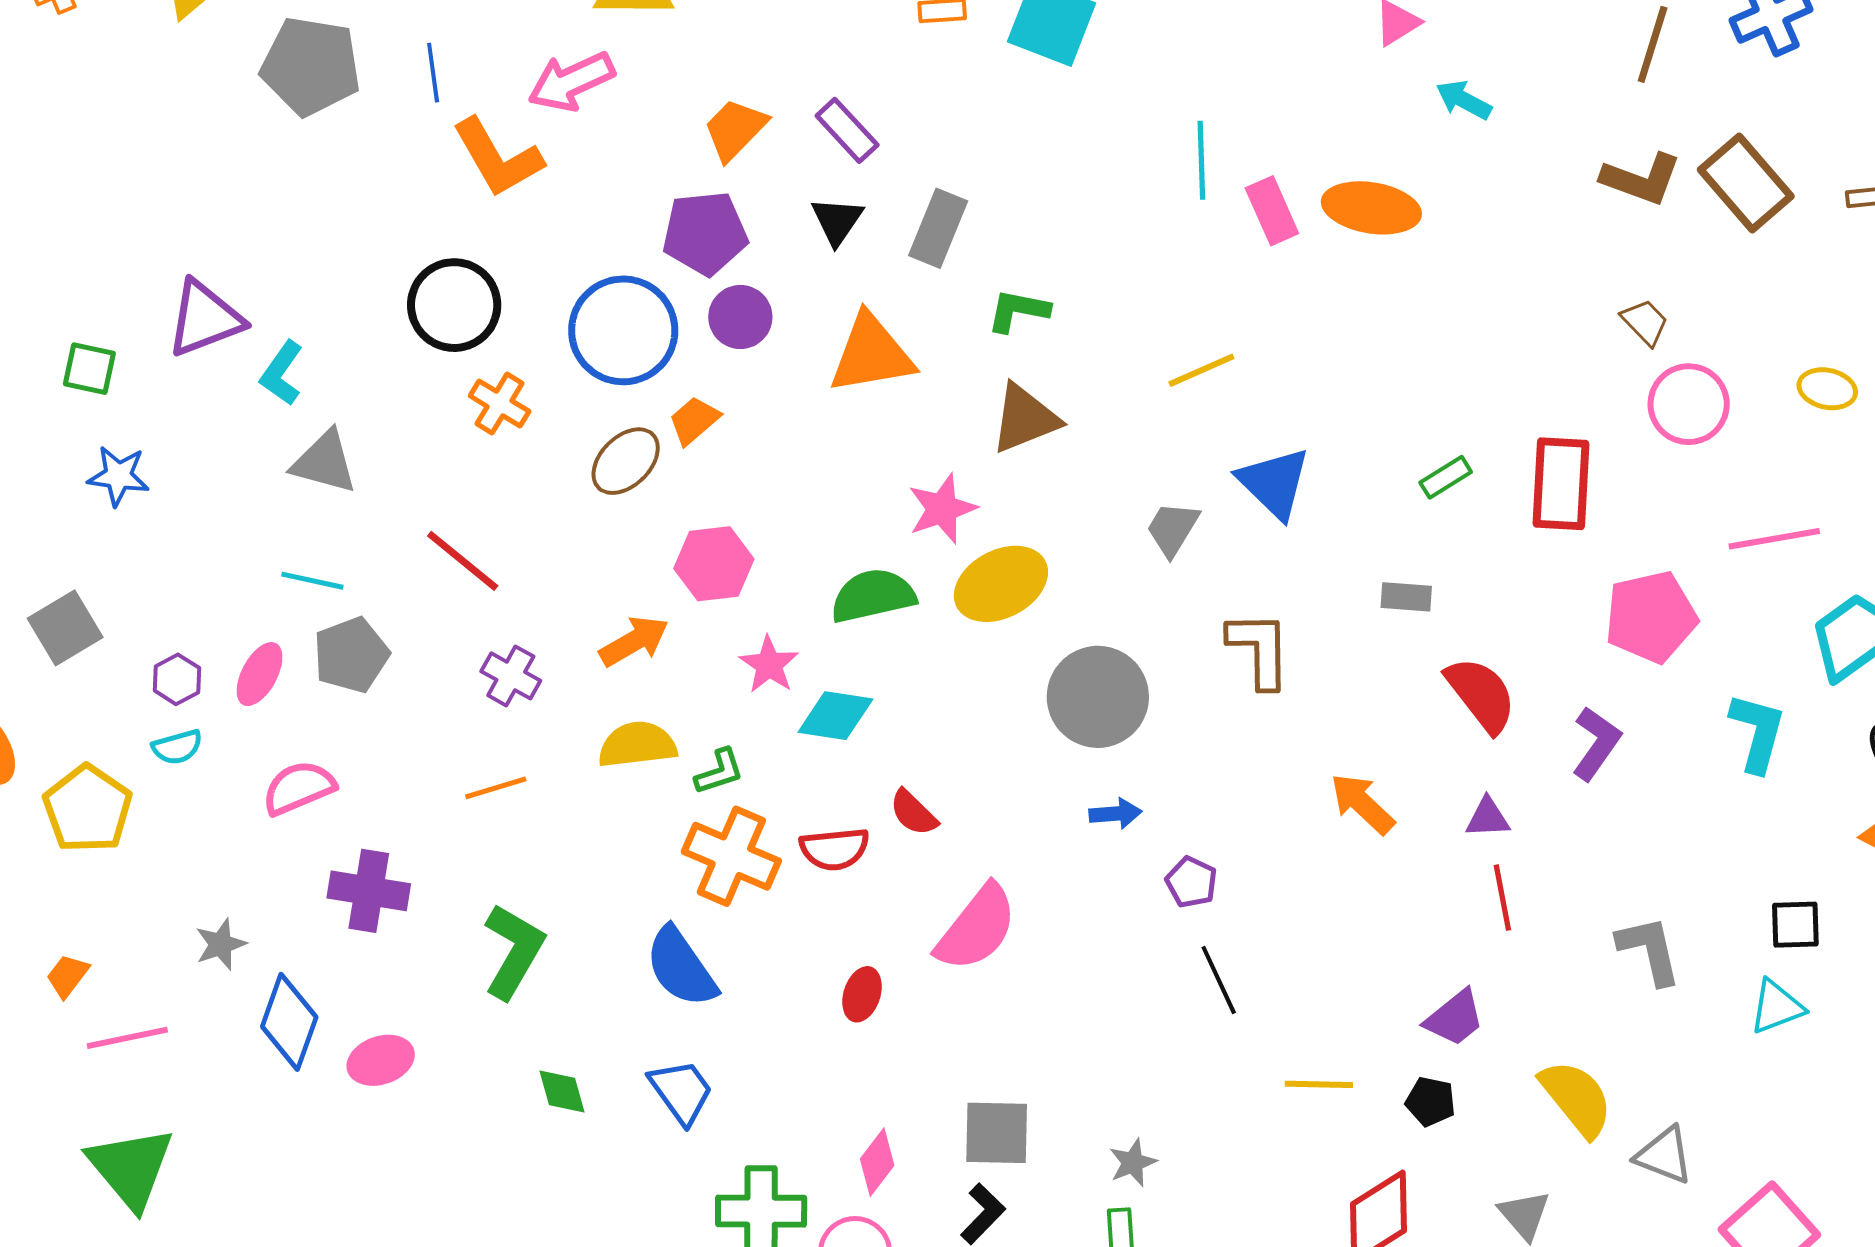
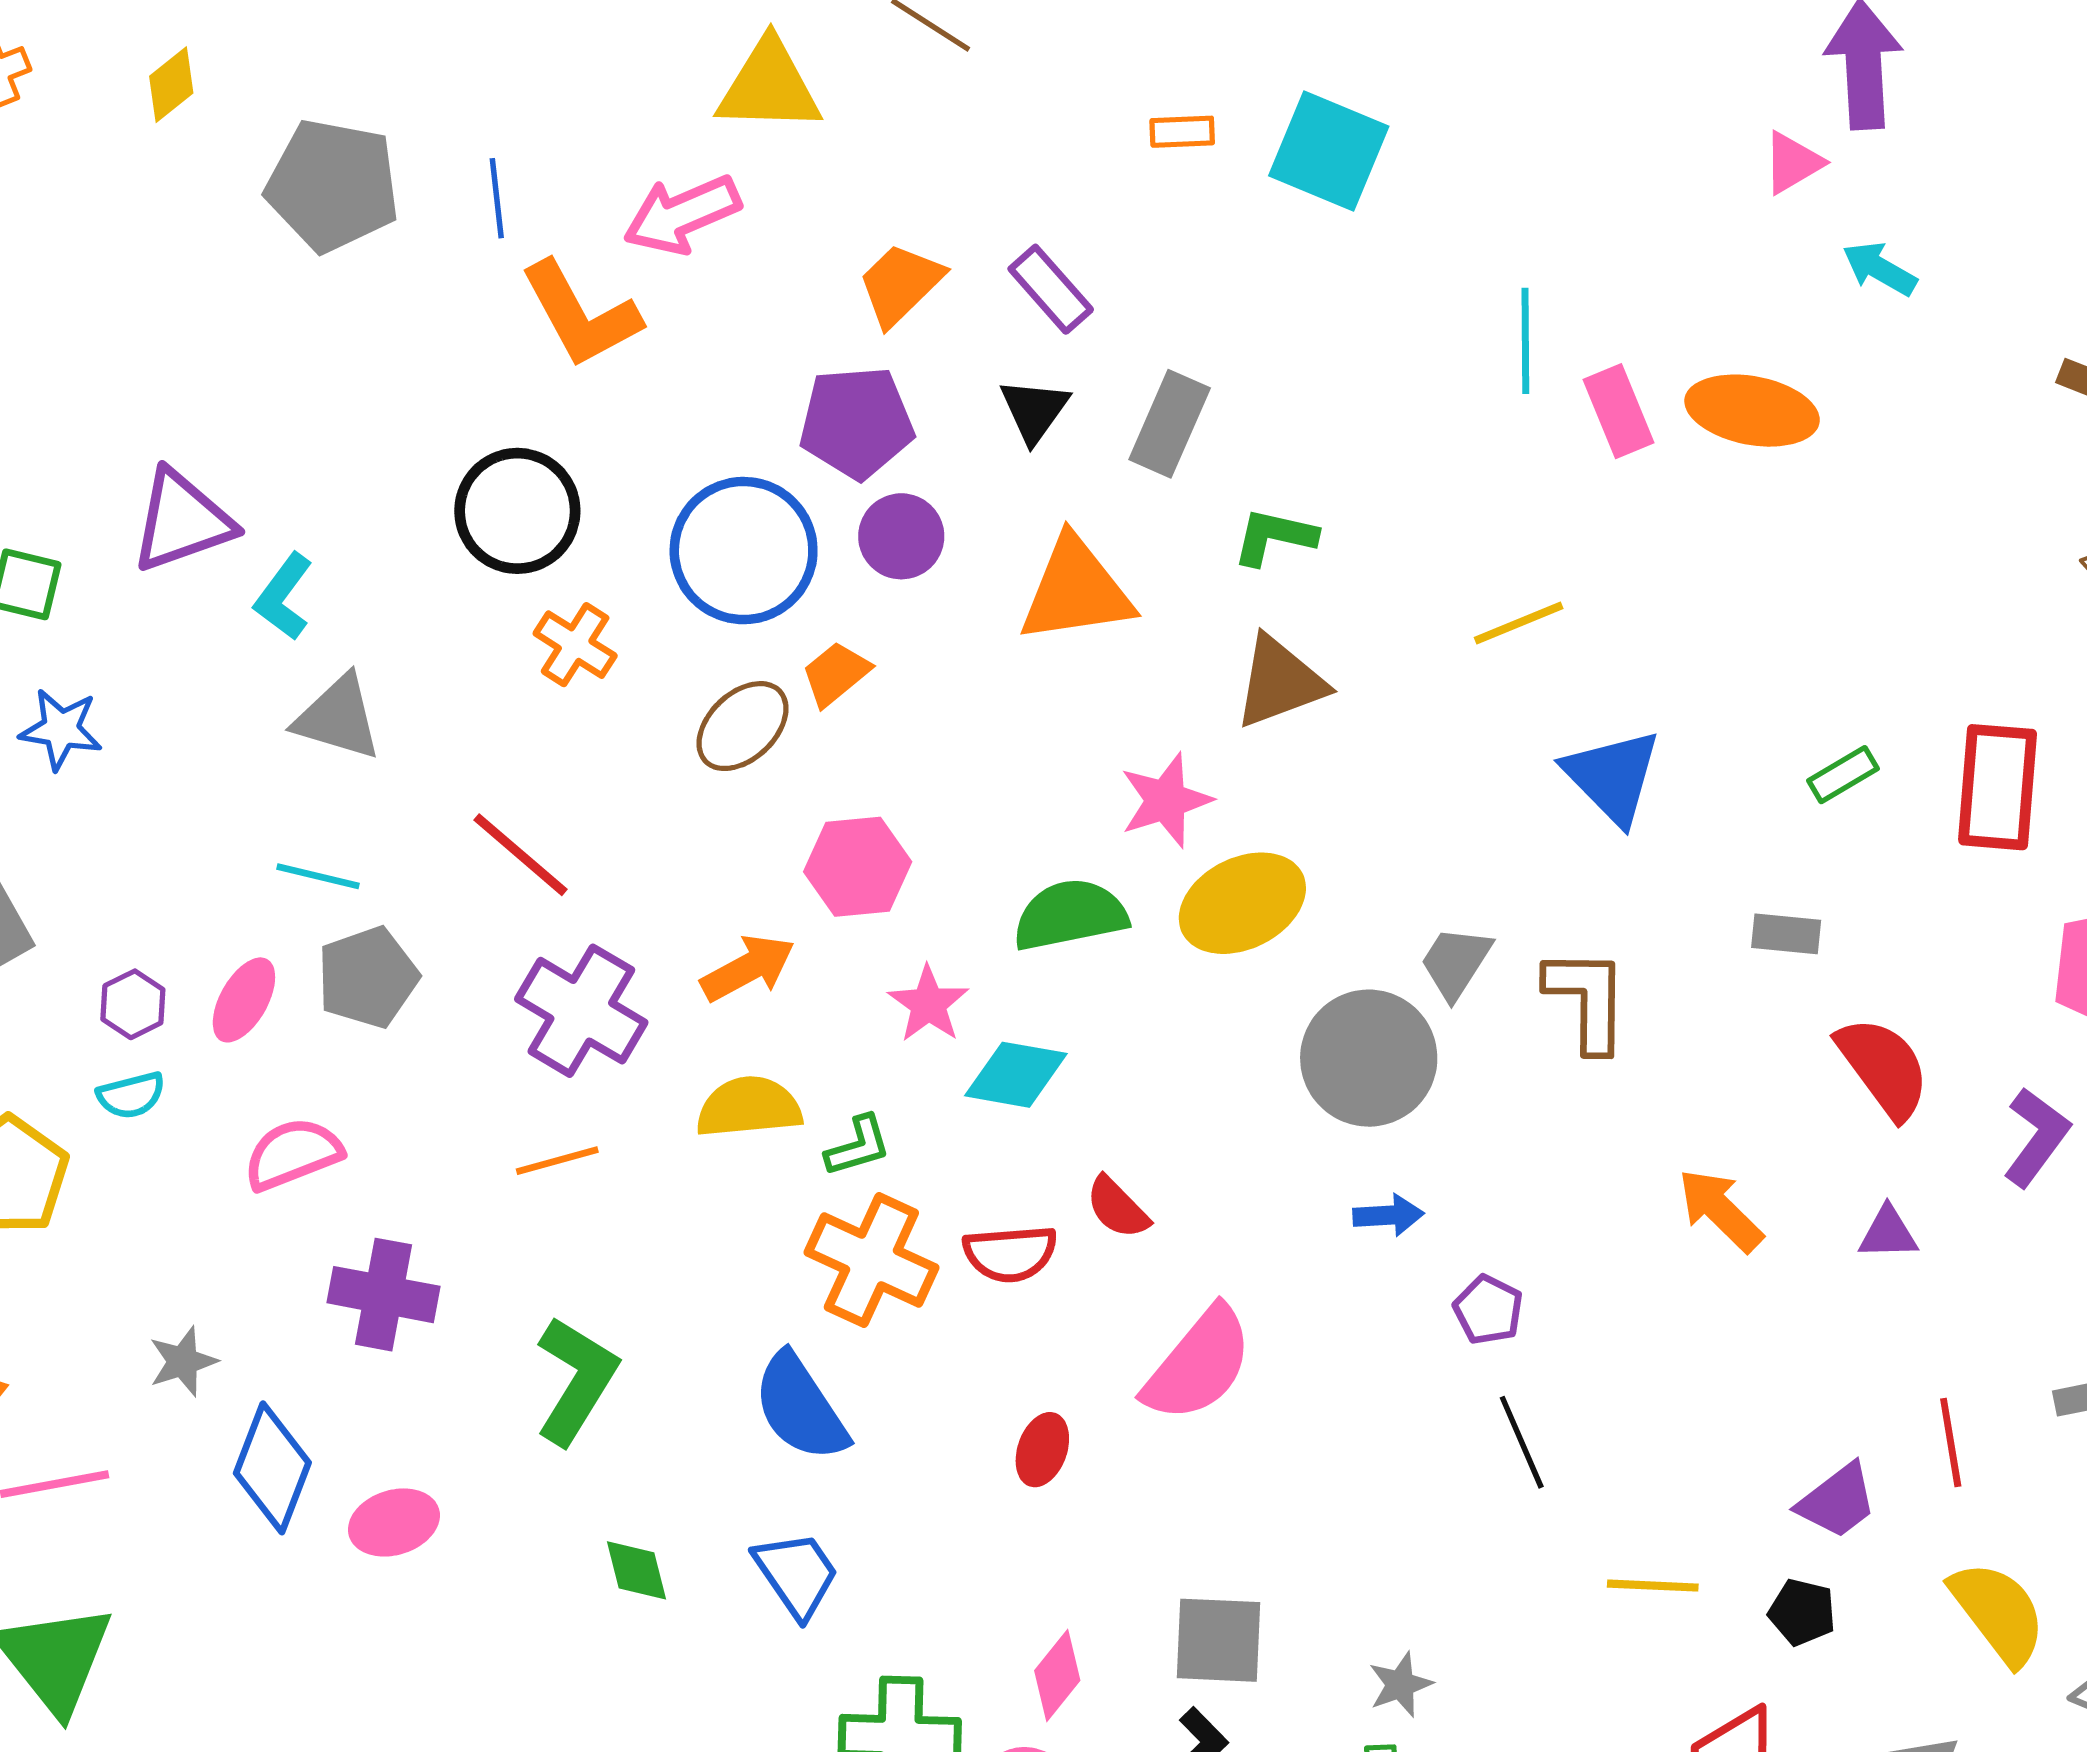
gray trapezoid: (1173, 529) -> (1456, 962), moved
purple cross: (511, 676) -> (581, 1011), size x1.6
red line: (1502, 898) -> (1951, 1443), moved

